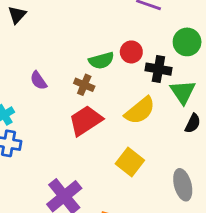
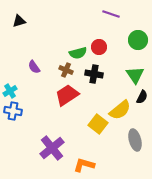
black triangle: (17, 15) -> (19, 21), turned 32
black cross: (158, 69) -> (94, 74), moved
yellow semicircle: (140, 111) -> (120, 110), moved

